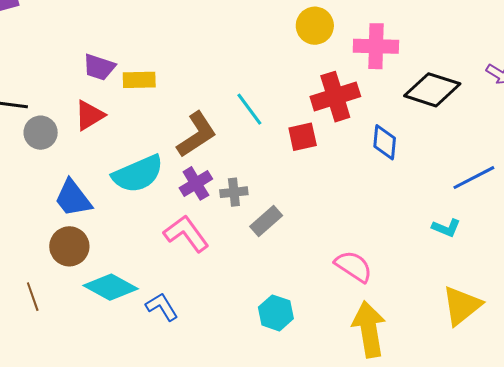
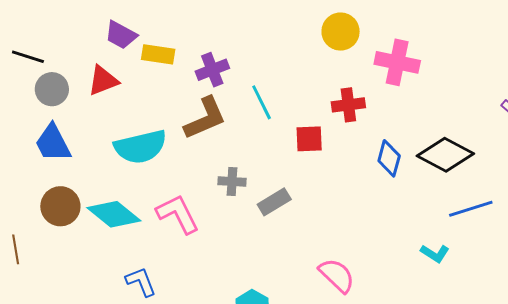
black diamond: (432, 90) -> (445, 155), moved
red cross: (335, 97) -> (348, 105), size x0.7
purple cross: (196, 183) -> (212, 70), moved
blue trapezoid: (73, 198) -> (53, 143), moved
gray rectangle: (266, 221) -> (274, 202), moved
cyan diamond: (111, 287) -> (114, 214), moved

